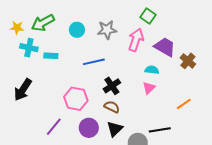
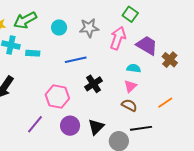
brown semicircle: (112, 107) -> (129, 105), moved

